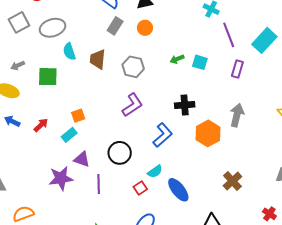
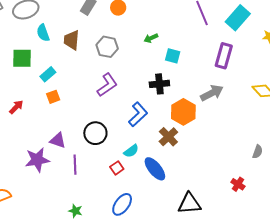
cyan square: (200, 62) -> (173, 56), moved
purple rectangle: (237, 69) -> (224, 56), moved, size x1.4
gray arrow: (237, 115) -> (212, 93), turned 50
cyan rectangle: (69, 135) -> (48, 74), moved
brown cross: (232, 181) -> (168, 137), moved
red cross: (269, 214) -> (238, 184), moved

